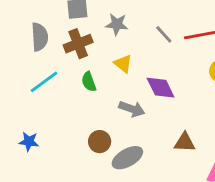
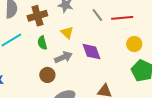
gray arrow: (132, 109) -> (63, 57), moved, turned -48
brown circle: (100, 142) -> (47, 75), moved

